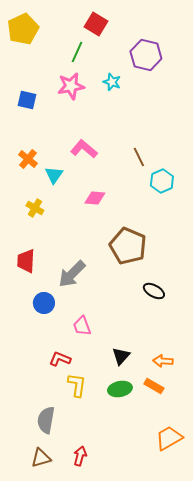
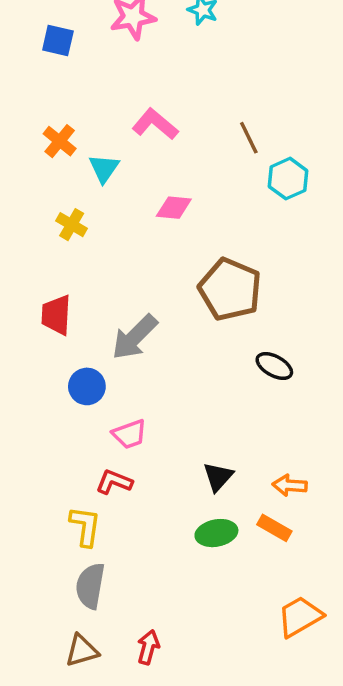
pink trapezoid: (82, 326) -> (129, 434), moved, turned -90
yellow L-shape: (77, 385) -> (85, 526), moved

